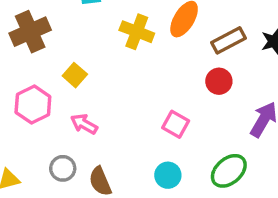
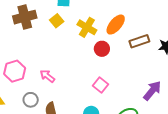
yellow square: (75, 75) -> (57, 21), moved
red circle: (219, 81) -> (102, 49), moved
pink hexagon: (33, 104) -> (15, 71), moved

